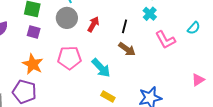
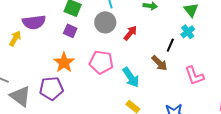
black line: (125, 26) -> (170, 45), moved
pink L-shape: (165, 40) -> (194, 76), moved
purple pentagon: (24, 92) -> (51, 88), turned -30

